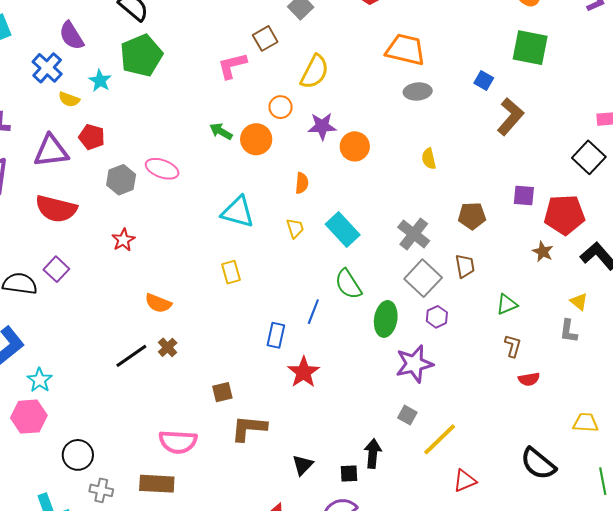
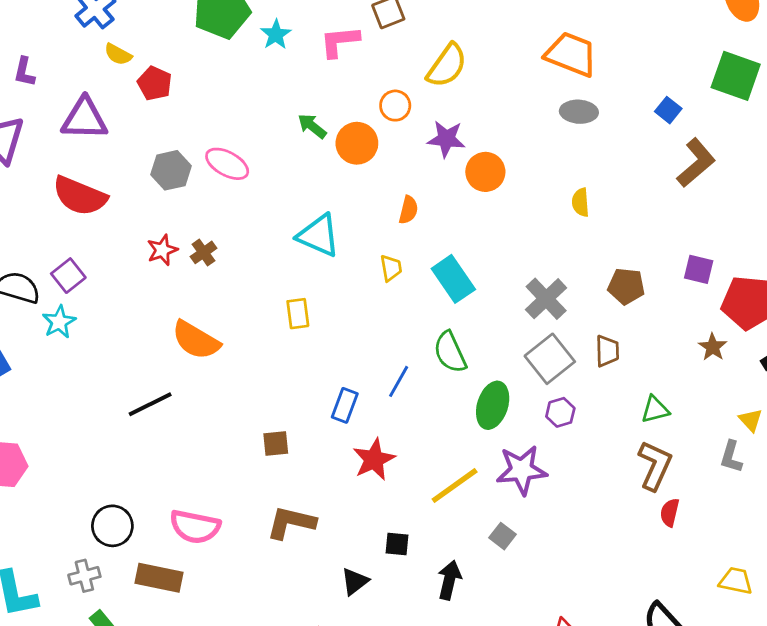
cyan star: (100, 81) -> (276, 35), moved
red pentagon: (92, 137) -> (155, 83), moved
orange semicircle: (158, 303) -> (196, 340), size x1.4
brown L-shape: (513, 346) -> (655, 465), size x1.6
brown cross: (168, 347) -> (203, 252), moved
red semicircle: (529, 379) -> (670, 512), turned 105
cyan star: (40, 380) -> (59, 322), moved
brown square: (222, 392) -> (276, 444), moved
yellow line: (440, 439) -> (455, 486), moved
black circle: (78, 455) -> (112, 526), moved
black square: (349, 474) -> (397, 544), moved
gray cross: (101, 490) -> (84, 576), turned -35

